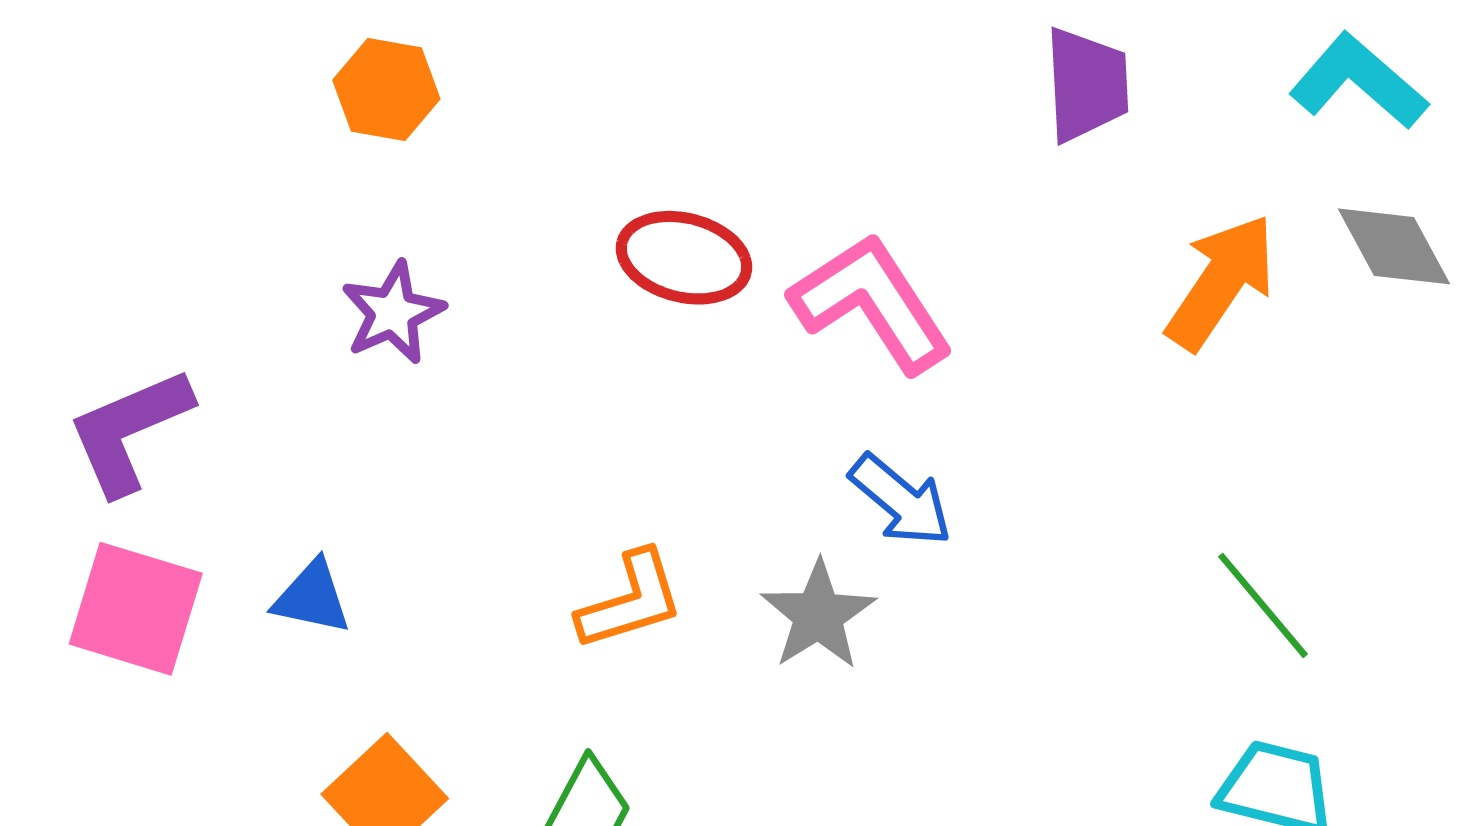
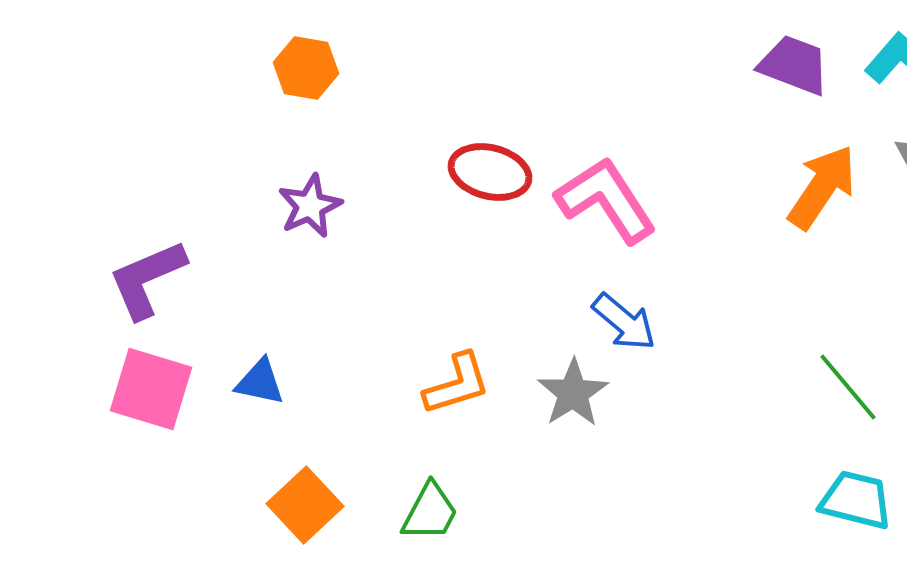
purple trapezoid: (1087, 85) -> (794, 65), moved, turned -66

